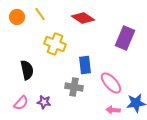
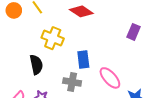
purple rectangle: (125, 38) -> (133, 32), moved, size x0.7
black semicircle: (27, 70) -> (36, 65), moved

